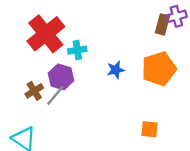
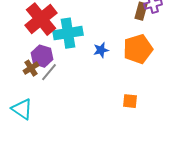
cyan cross: (77, 50) -> (68, 33), size x1.8
purple hexagon: (61, 77) -> (42, 56), moved

